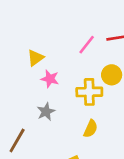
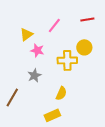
pink line: (87, 45) -> (54, 25), moved
yellow semicircle: (91, 129) -> (61, 93), moved

